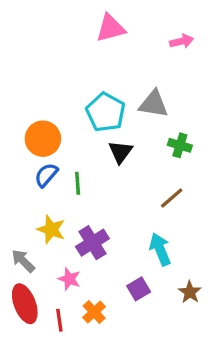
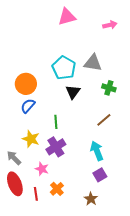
green line: (78, 183) -> (56, 122), moved
purple square: (139, 289) -> (100, 175), moved
brown star: (190, 292) -> (91, 199), moved

